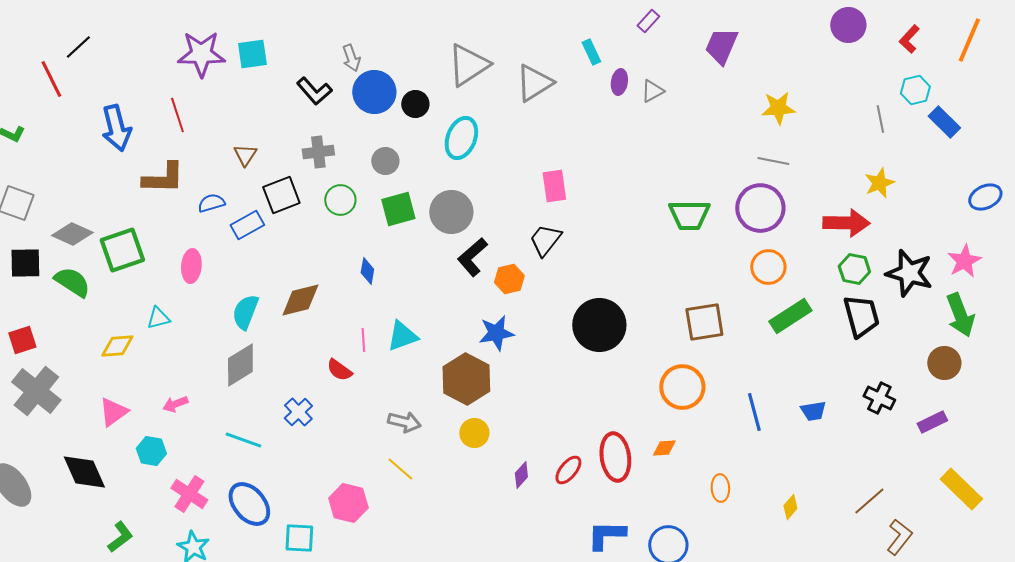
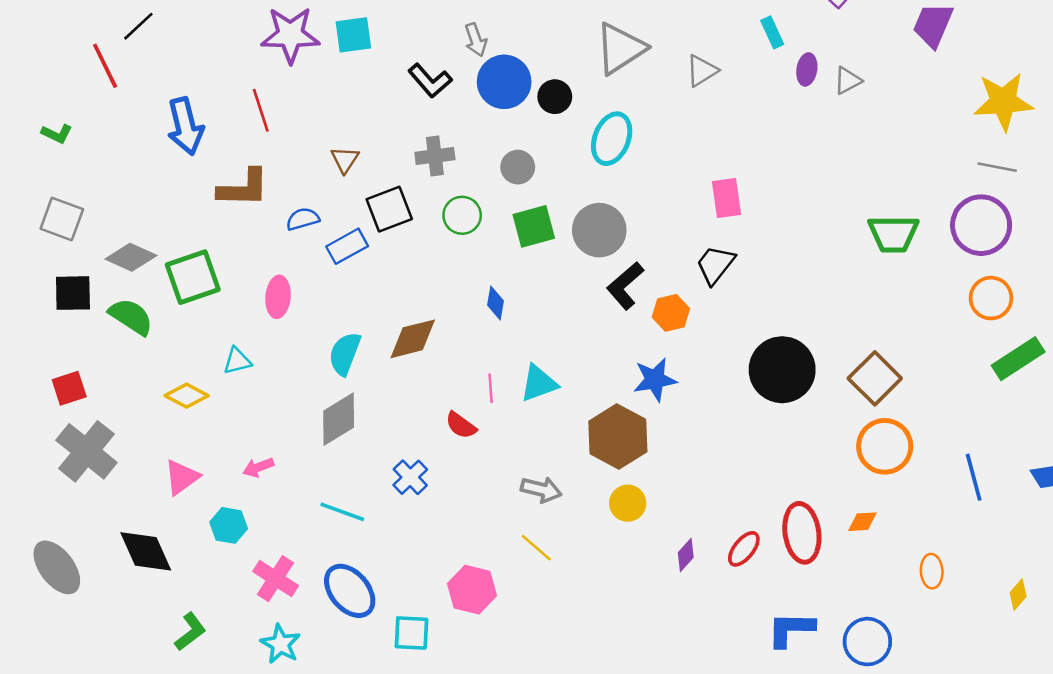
gray triangle: (534, 83) -> (702, 71), size x0.7
yellow star: (778, 108) -> (1003, 102), size x1.4
brown square: (704, 322) -> (875, 378), moved, turned -36
yellow diamond: (117, 346) -> (187, 396), turned 32

